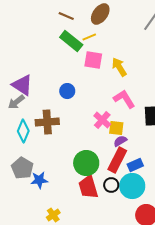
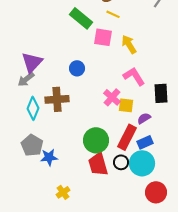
yellow line: (89, 37) -> (113, 14), moved, turned 48
purple triangle: (22, 85) -> (32, 62), turned 40
purple semicircle: (120, 141) -> (144, 118), moved

